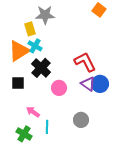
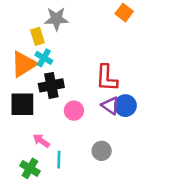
red L-shape: (85, 62) -> (107, 78), turned -150
black cross: (41, 68) -> (51, 85), turned 36
black square: (18, 83) -> (22, 104), size x1.5

